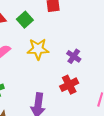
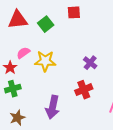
yellow star: (38, 49) -> (45, 61), moved

